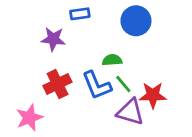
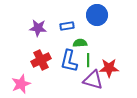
blue rectangle: (80, 14) -> (67, 26), moved
green line: (123, 84) -> (88, 60), turned 40
blue L-shape: (97, 85) -> (69, 61), turned 35

